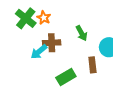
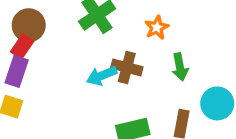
orange star: (44, 18) -> (157, 28), moved

